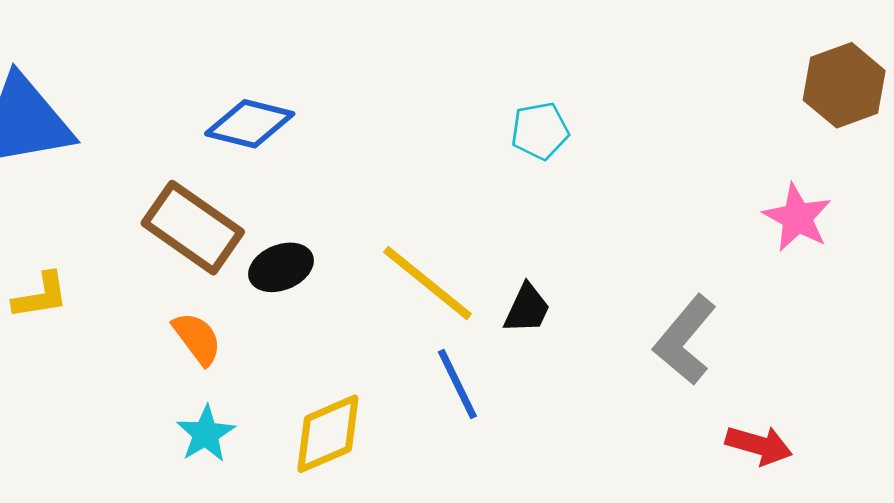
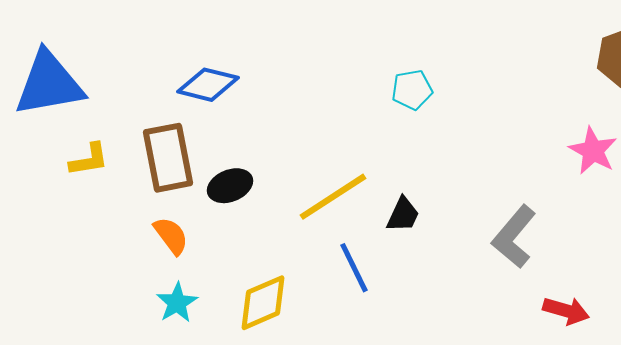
brown rectangle: (193, 228) -> (168, 158), turned 44
yellow line: (427, 283) -> (333, 197), turned -72
yellow L-shape: (41, 296) -> (89, 160), moved

